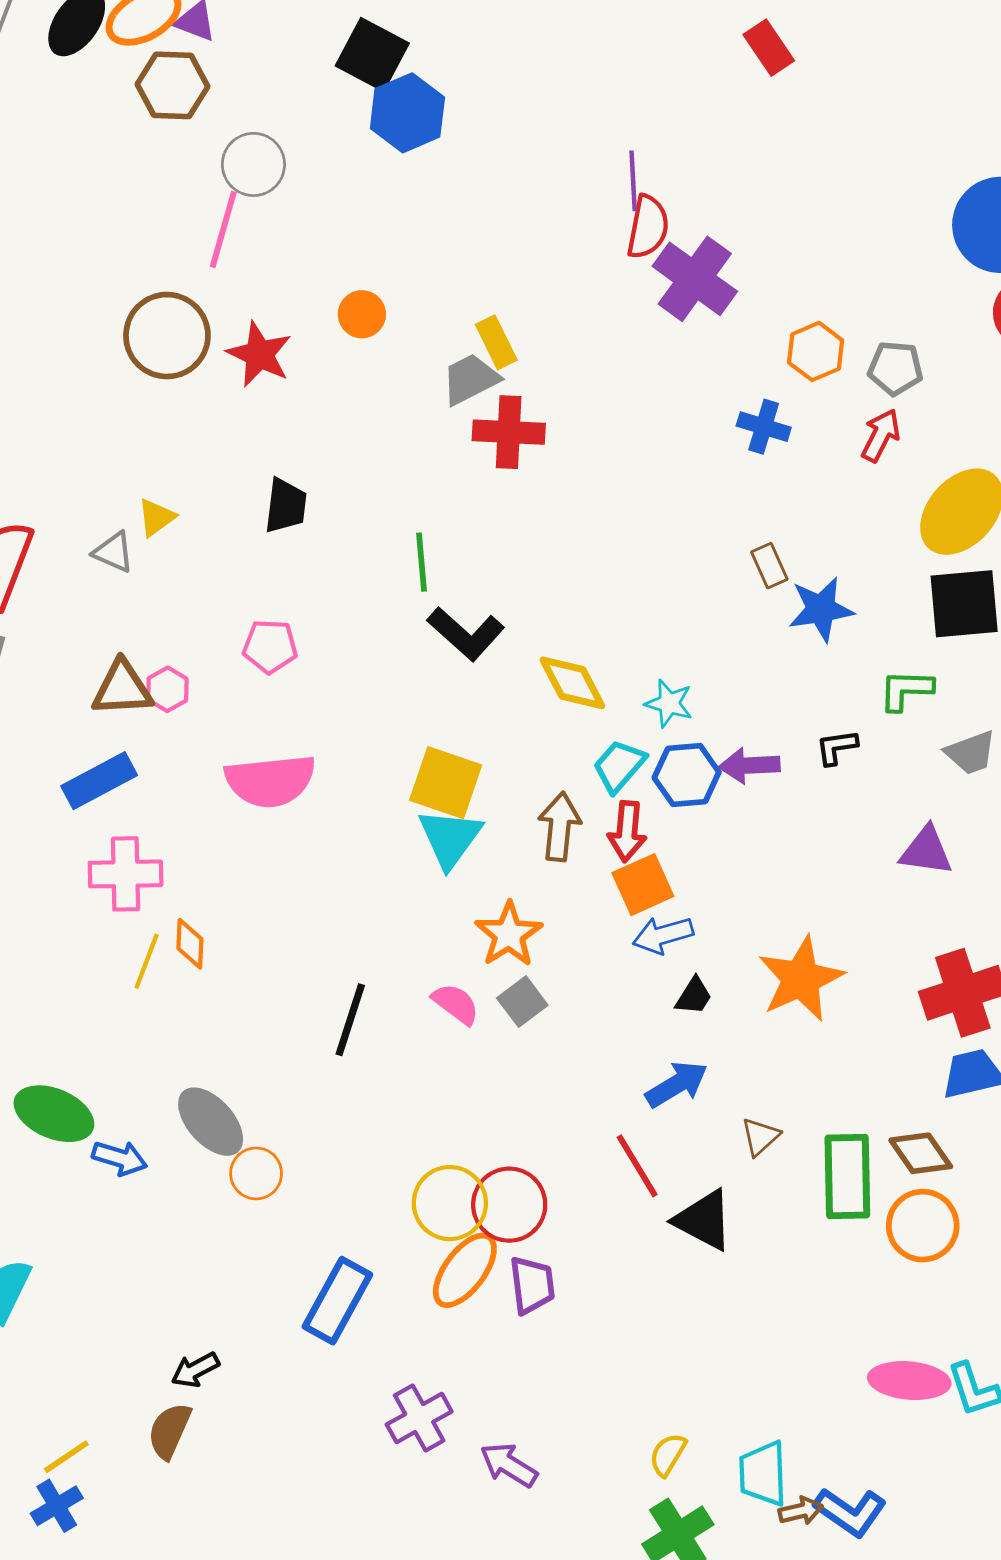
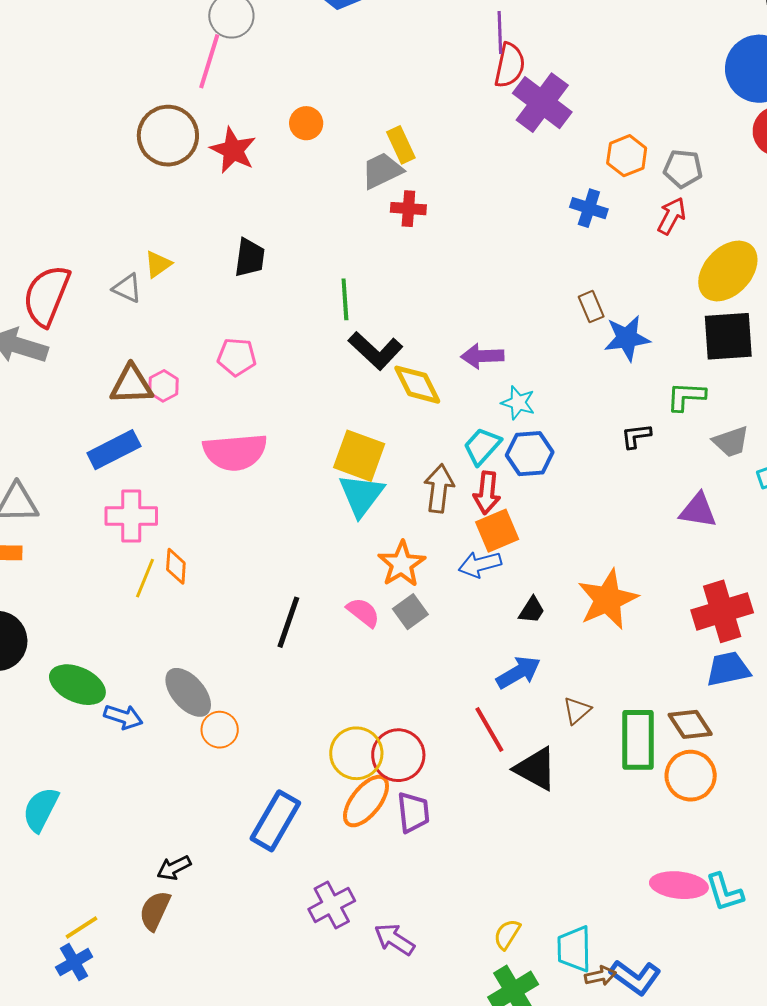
red cross: (509, 432) -> (408, 209), size x0.7
yellow diamond: (572, 683) -> (417, 385), moved
purple arrow: (749, 765) -> (482, 356), moved
blue arrow: (663, 935) -> (480, 564), moved

